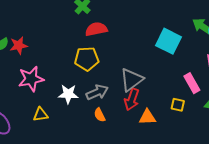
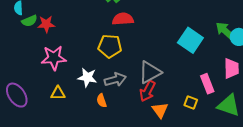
orange semicircle: (100, 115) -> (102, 101), moved
orange triangle: (147, 117) -> (160, 110), turned 48

